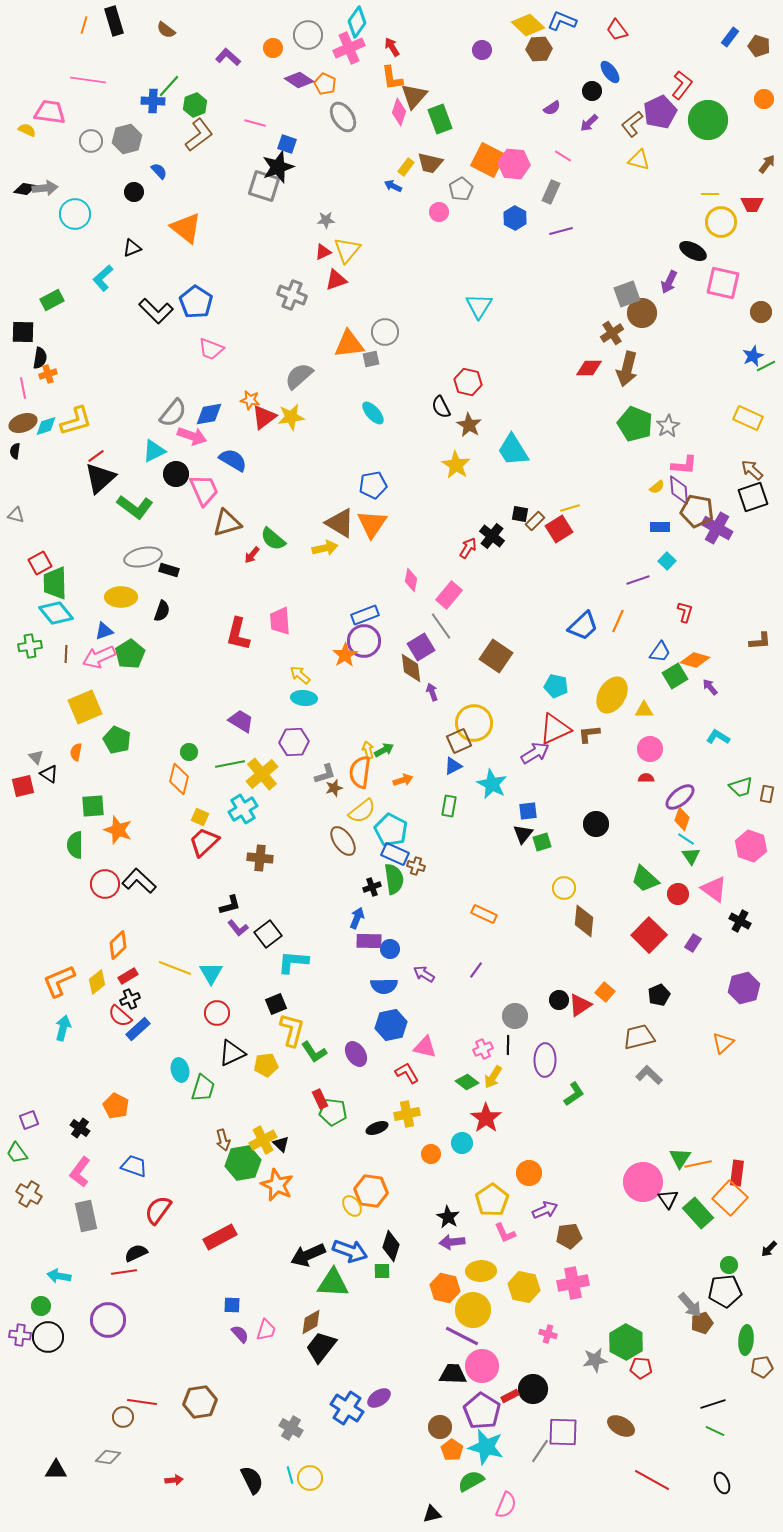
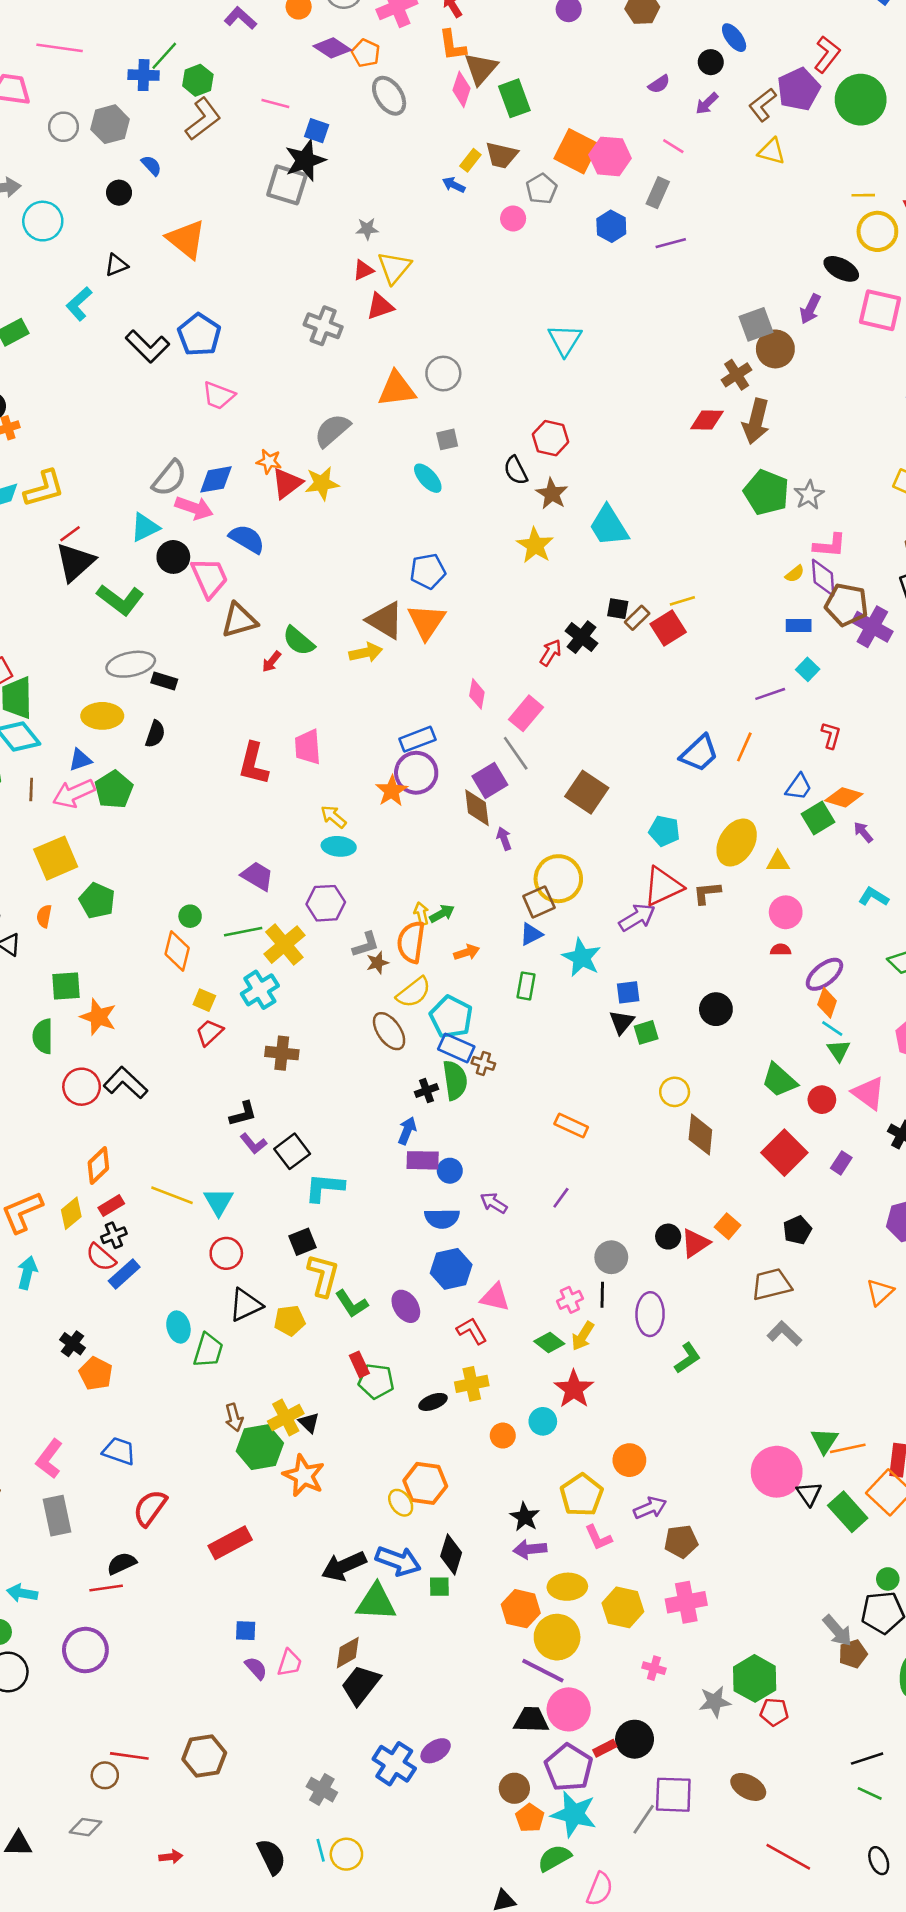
gray square: (371, 359) -> (447, 439), moved
red trapezoid: (204, 842) -> (209, 1032), size x0.7
black cross: (80, 1128) -> (73, 1344), moved

